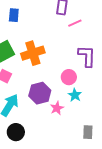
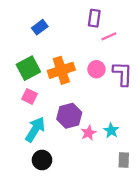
blue rectangle: (14, 15) -> (40, 27), turned 48
pink circle: (69, 77) -> (96, 69), moved
cyan star: (75, 95) -> (111, 130), moved

